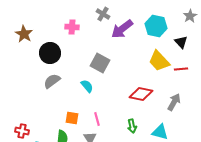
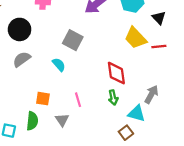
red diamond: (141, 94) -> (116, 73), turned 70
gray arrow: (174, 102) -> (151, 94), moved
pink line: (97, 119) -> (78, 100), moved
green arrow: (132, 126) -> (113, 98), moved

